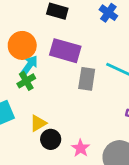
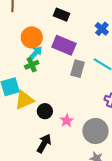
blue cross: (108, 13) -> (102, 29), moved
yellow triangle: (38, 123) -> (24, 100), moved, size x1.5

